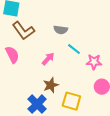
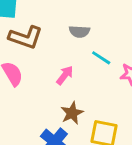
brown L-shape: (23, 31) -> (26, 37), turned -30

